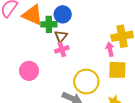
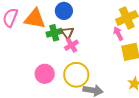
green cross: (49, 24) -> (54, 33), moved
yellow circle: (86, 81) -> (76, 75), moved

